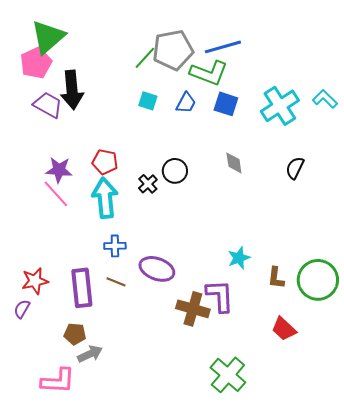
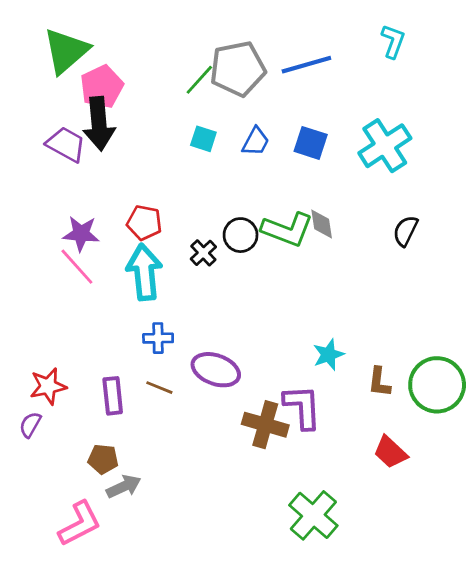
pink pentagon: (36, 63) -> (102, 87), moved
green L-shape: (209, 73) -> (287, 230), moved
cyan L-shape: (325, 99) -> (393, 41), moved, turned 65
purple rectangle: (82, 288) -> (113, 396), size x0.7
pink L-shape: (58, 381) -> (80, 524), turned -30

